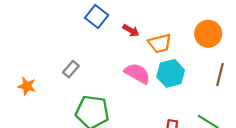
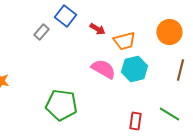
gray rectangle: (71, 69) -> (41, 32), moved

